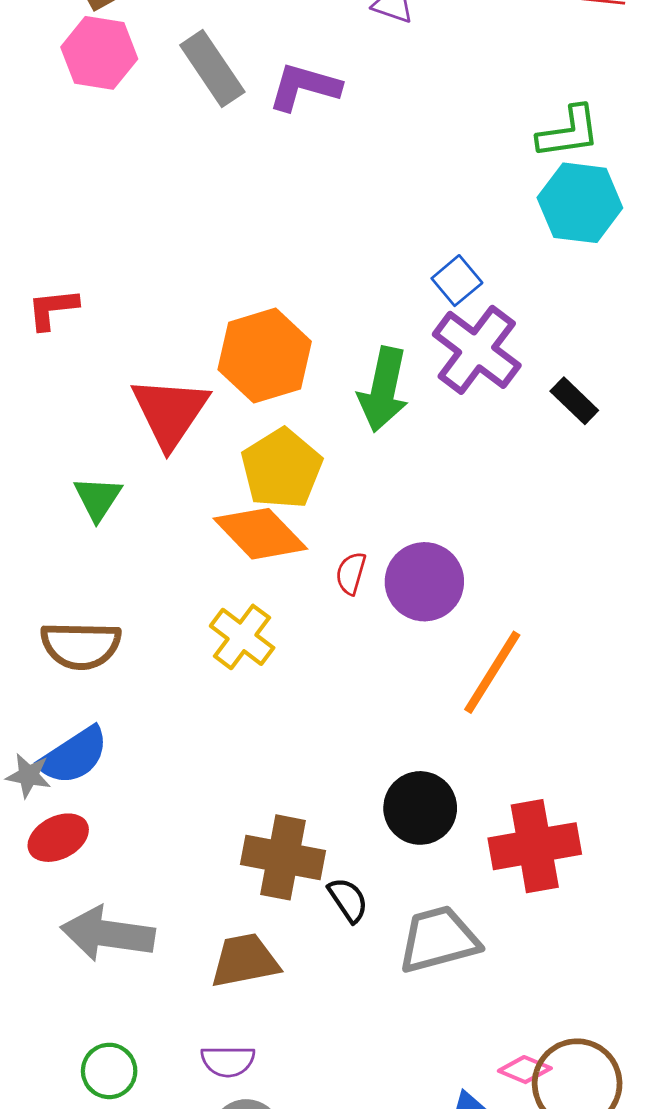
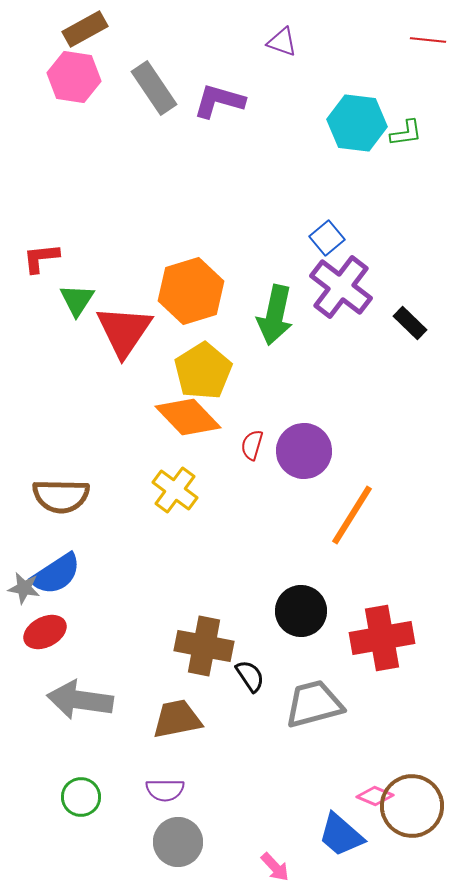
green L-shape: (569, 132) -> (406, 133), size x0.7
cyan hexagon: (580, 203) -> (357, 123), moved
green triangle: (98, 498) -> (77, 300), moved

